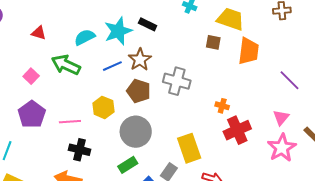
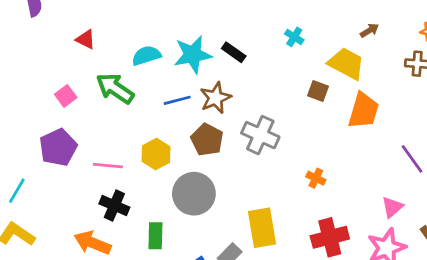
red cross: (237, 130) -> (330, 237), moved
green rectangle: (128, 165) -> (155, 236), moved, turned -66

